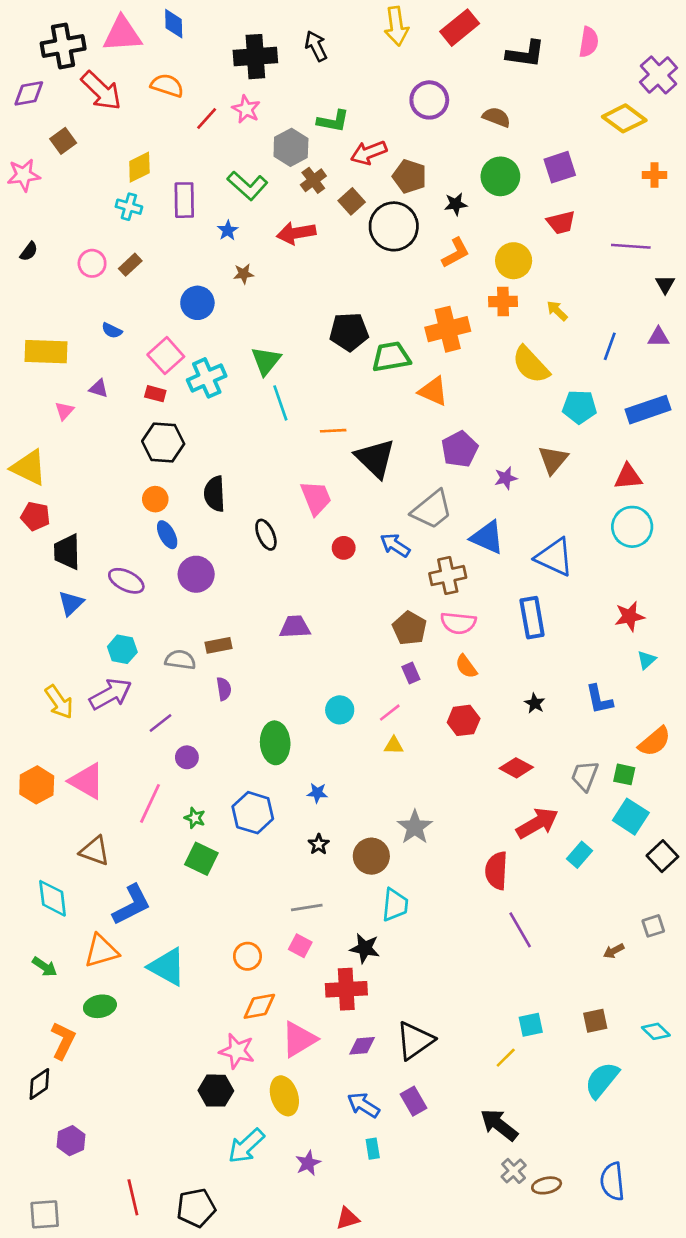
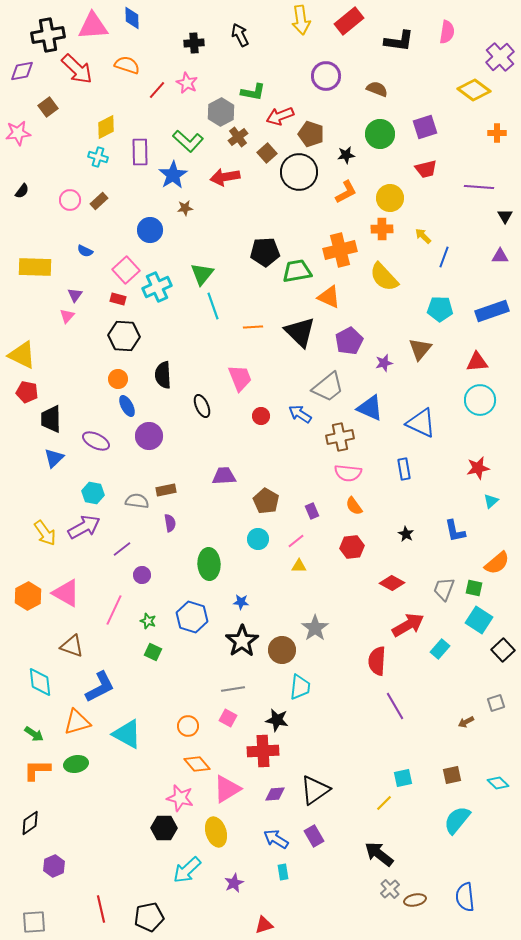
black cross: (255, 57) -> (194, 43), size x0.6
blue star: (228, 230) -> (173, 175), size x1.8
blue line: (610, 346) -> (444, 257), moved
yellow semicircle: (531, 365) -> (384, 277), moved
purple triangle: (99, 388) -> (75, 295), turned 49
pink triangle: (64, 411) -> (67, 316), moved
black triangle: (375, 458) -> (300, 332), moved
blue rectangle: (532, 618) -> (404, 469), size x0.7
brown pentagon: (410, 628) -> (266, 501), moved
black star: (319, 844) -> (242, 641), size x2.0
green square: (201, 859) -> (153, 652), size x0.7
orange diamond: (259, 1006) -> (197, 764), turned 60
orange L-shape: (63, 1041) -> (37, 770), moved, turned -116

